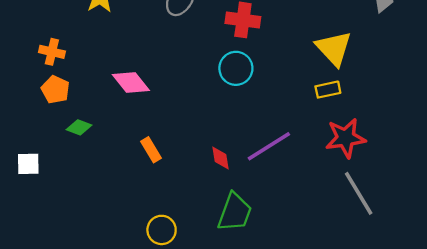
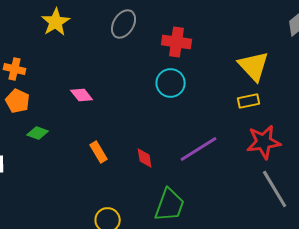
pink diamond: (131, 82) -> (82, 95), size x0.7
red diamond: (221, 158) -> (145, 158), moved

